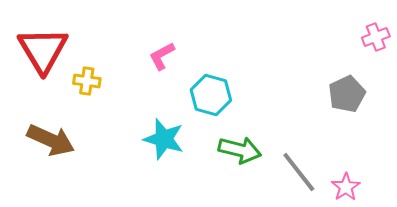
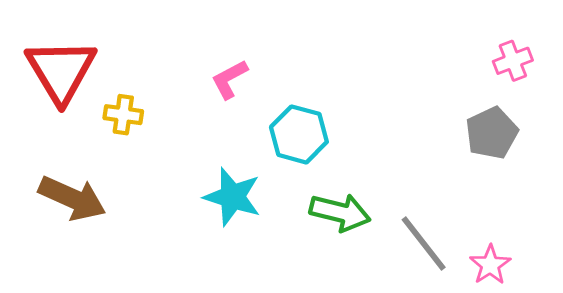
pink cross: (376, 37) -> (513, 61), moved

